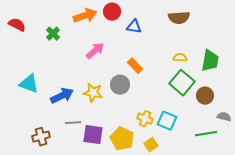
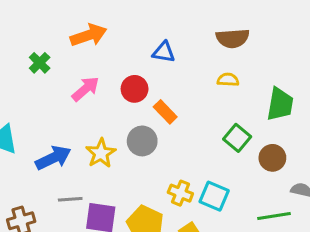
red circle: (112, 12) -> (135, 89), moved
pink arrow: (95, 51) -> (85, 89), moved
yellow semicircle: (180, 58) -> (228, 80), moved
green square: (182, 83) -> (237, 138), size x0.7
yellow star: (93, 93) -> (101, 153), turned 30

